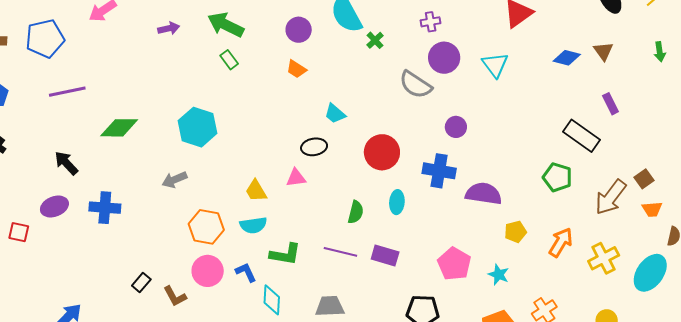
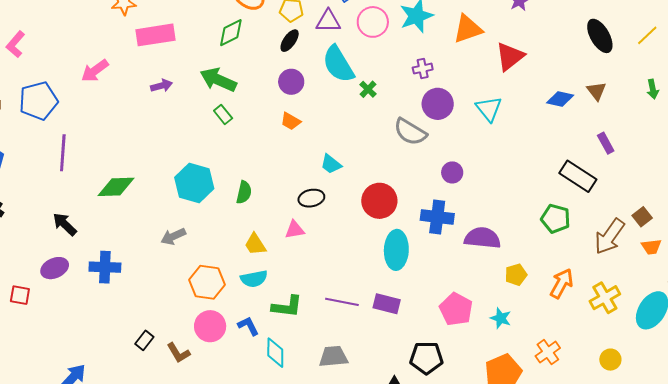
purple line: (67, 92) -> (63, 153), turned -72
cyan ellipse: (397, 202) -> (396, 250), size x1.6
green semicircle: (356, 212) -> (244, 192), moved

